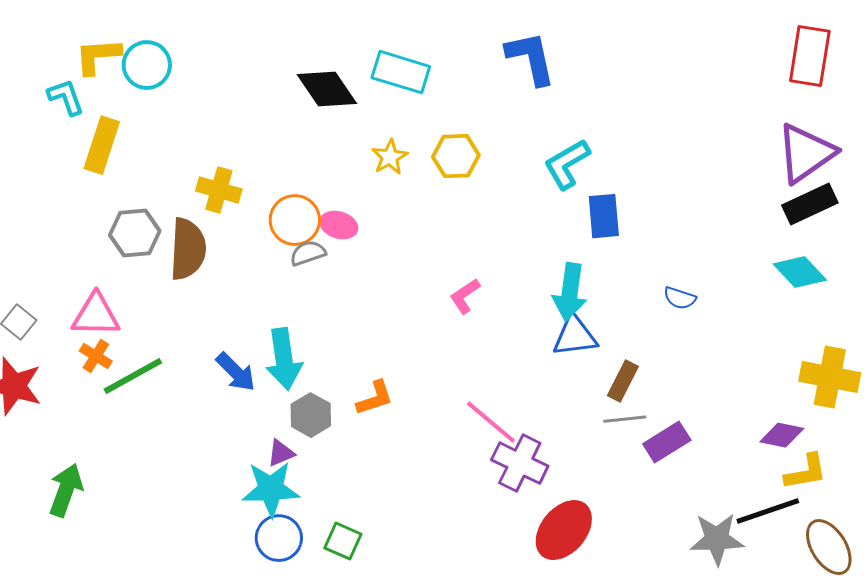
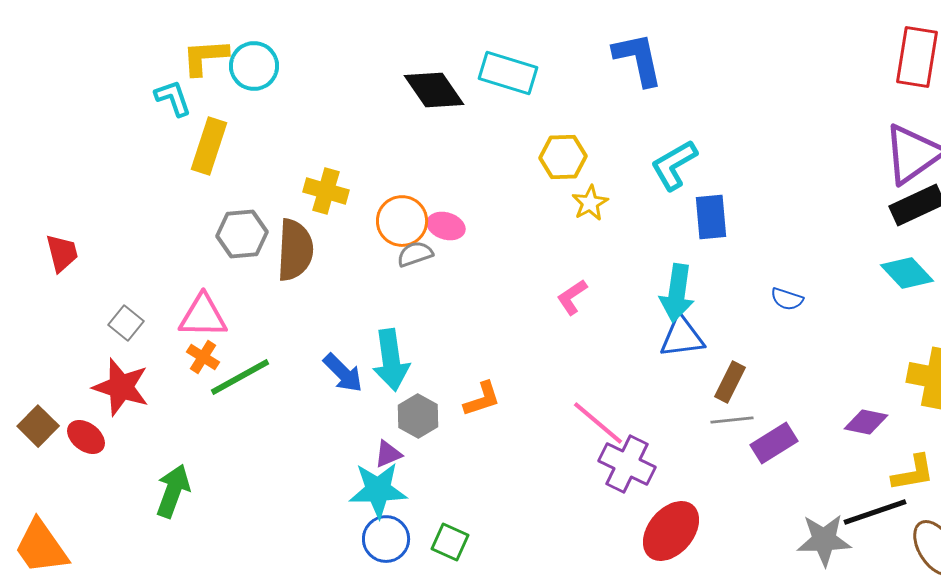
yellow star: (390, 157) -> (590, 203), moved
purple diamond: (782, 435) -> (866, 422), moved

